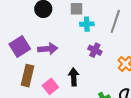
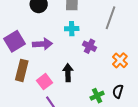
cyan cross: (87, 24) -> (72, 29), moved

